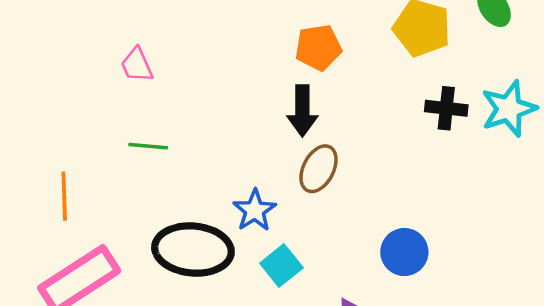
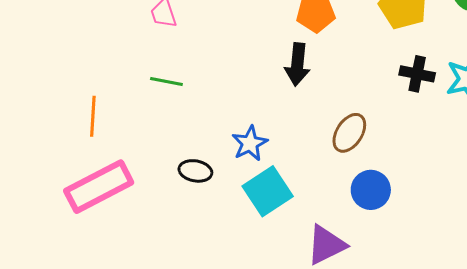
brown ellipse: (319, 169) -> (349, 133), moved
black ellipse: (193, 250) -> (195, 171), size x0.5
cyan square: (281, 265) -> (268, 191), size x1.4

